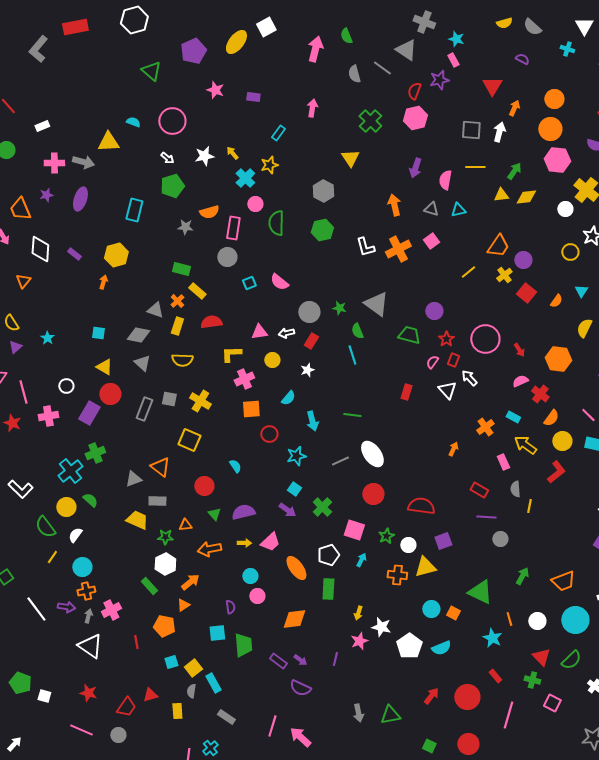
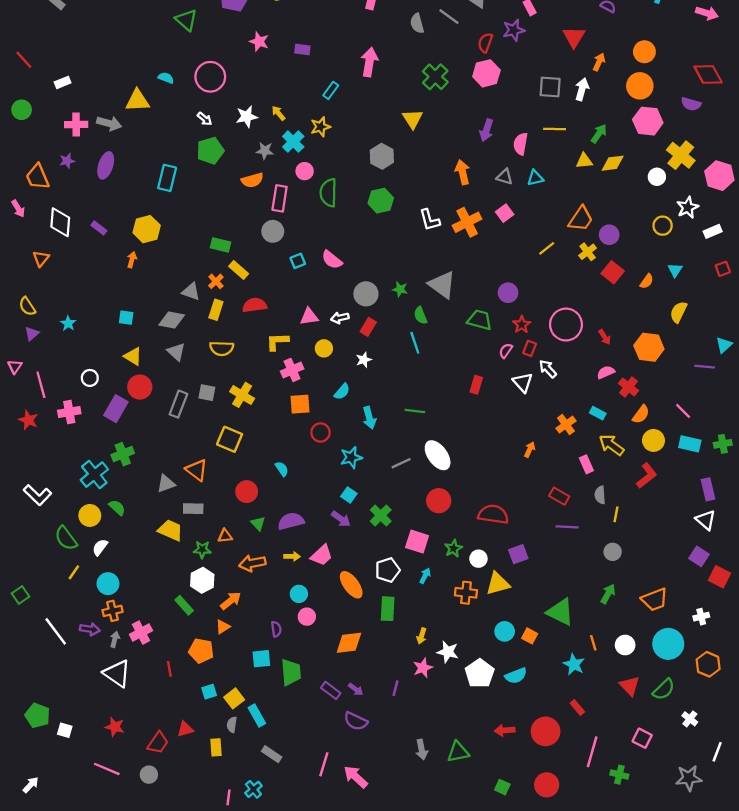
pink arrow: (312, 108) -> (369, 62), size x1.4
gray star: (185, 227) -> (265, 151), moved
gray circle: (500, 539) -> (613, 552), moved
green cross: (532, 680) -> (619, 775), moved
red arrow: (431, 696) -> (505, 730), turned -132

